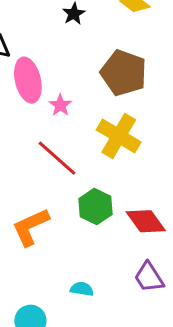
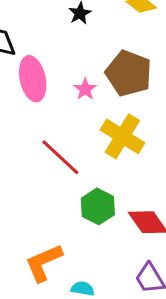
pink star: (60, 105) -> (85, 89), moved
orange L-shape: (31, 227) -> (44, 263), moved

